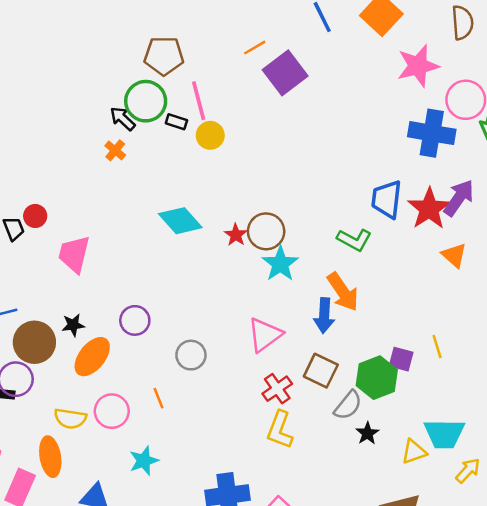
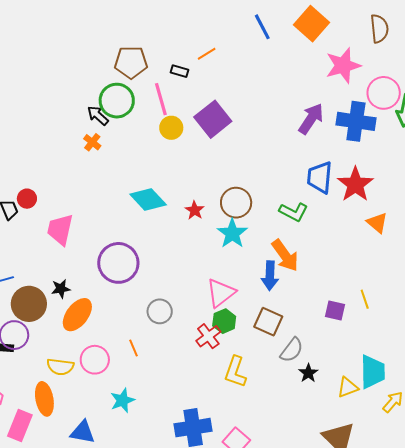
purple square: (285, 73) -> (213, 119), moved
black rectangle: (176, 122) -> (180, 71), moved
purple arrow: (459, 198) -> (311, 119), moved
brown circle: (266, 231) -> (236, 203), moved
purple circle: (135, 320) -> (118, 263), moved, size x1.6
green hexagon: (377, 378) -> (224, 321), moved, size x0.7
red cross: (277, 389) -> (208, 336), moved
cyan trapezoid: (444, 434) -> (373, 372), turned -90

